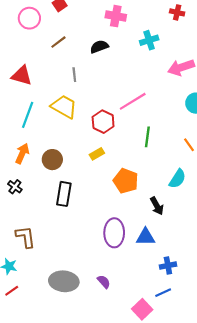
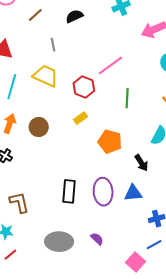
black rectangle: (64, 194) -> (69, 191), moved

